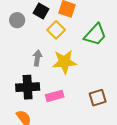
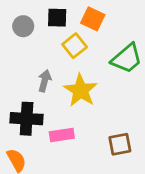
black square: (41, 11) -> (57, 18), turned -35
yellow star: (64, 62) -> (81, 90), turned 30

